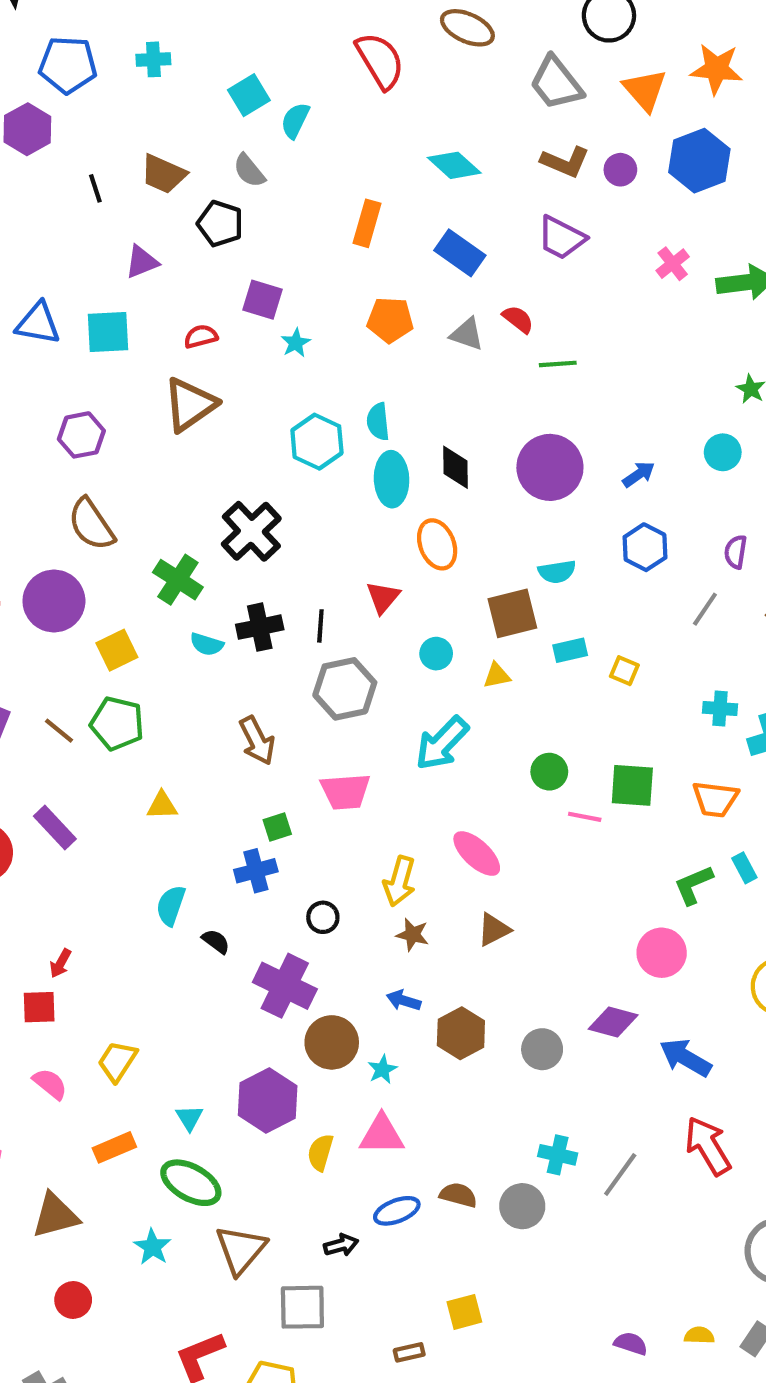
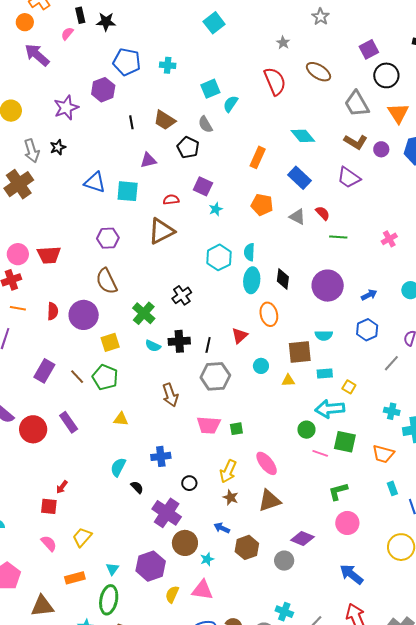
pink cross: (673, 264) -> (389, 239), moved
black cross: (251, 531) -> (182, 295), size x0.7
cyan arrow: (442, 743) -> (330, 409), moved, turned 32
green square: (277, 827) -> (236, 429), moved
green L-shape: (693, 885) -> (338, 491), moved
brown triangle: (494, 930) -> (269, 501), size x1.4
purple diamond: (613, 1022) -> (302, 539), moved
green ellipse: (191, 1183) -> (109, 600), turned 64

